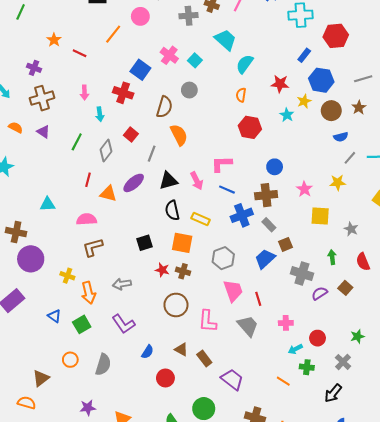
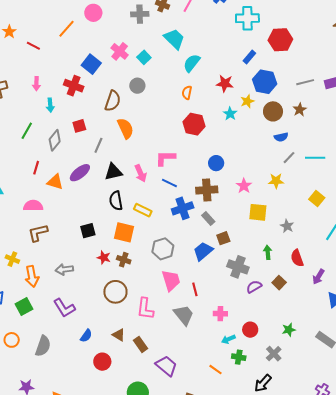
red square: (131, 135) -> (79, 126), turned 32

